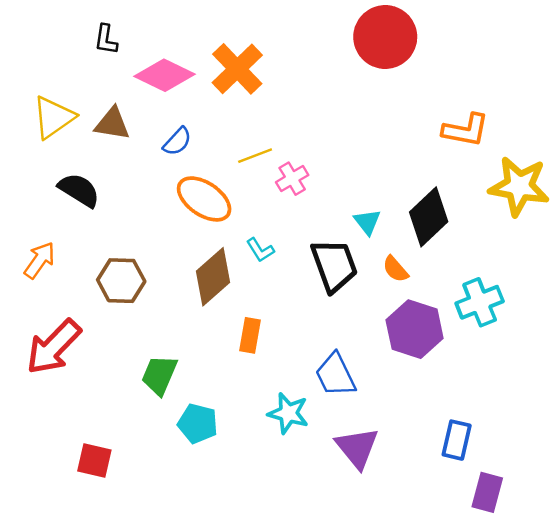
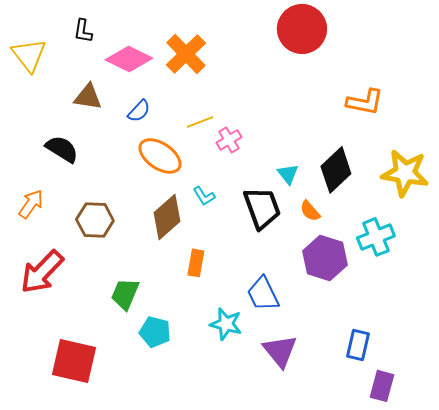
yellow triangle: (54, 117) -> (29, 55), moved, turned -33
yellow star: (519, 186) -> (405, 173), moved
red square: (94, 460) -> (74, 361), size x1.6

